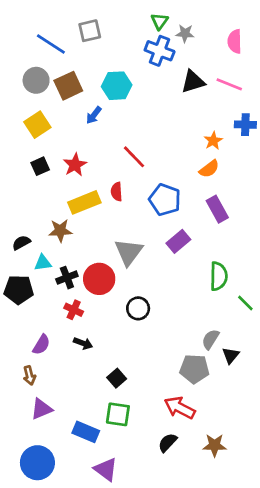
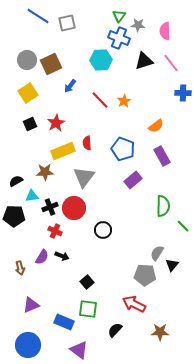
pink semicircle: (235, 41) -> (165, 31), moved
blue line: (51, 44) -> (38, 16), moved
pink line: (229, 84) -> (171, 63), turned 30
cyan hexagon: (117, 86) -> (101, 60), moved
orange star: (213, 141) -> (124, 101), moved
red line: (134, 157) -> (100, 100), moved
gray triangle: (129, 252) -> (84, 177), moved
purple semicircle: (41, 345) -> (42, 257), moved
brown arrow: (29, 375) -> (20, 268), moved
black semicircle: (168, 443) -> (115, 330), moved

